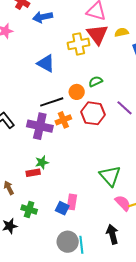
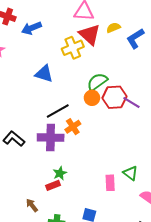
green semicircle: (96, 81) -> (97, 82), size x1.5
orange circle: (77, 92) -> (92, 98), moved
red hexagon: (93, 113) -> (114, 97), moved
green triangle: (110, 176) -> (131, 173), size x0.7
pink rectangle: (72, 202) -> (110, 183), moved

